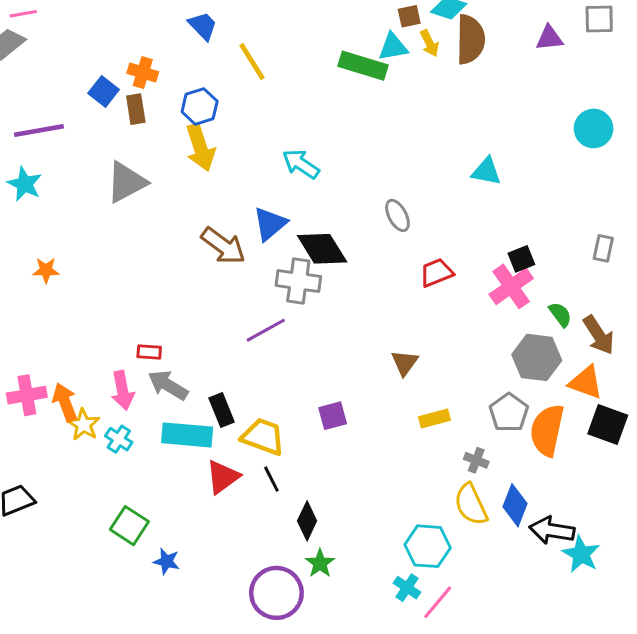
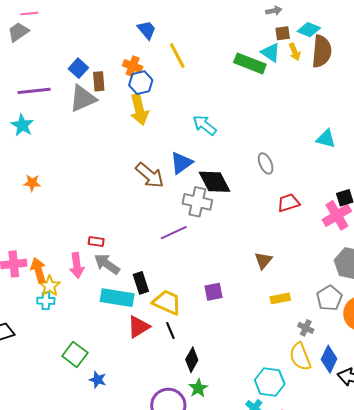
cyan triangle: (393, 47) -> (271, 53), turned 40
orange cross: (143, 73) -> (133, 66), moved
gray triangle: (126, 182) -> (83, 98), moved
cyan cross: (119, 439) -> (46, 301), moved, turned -36

